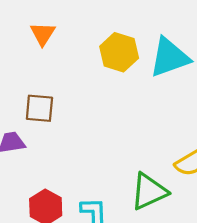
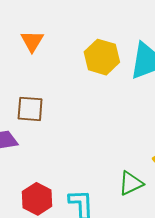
green triangle: (149, 191) -> (131, 183), size x0.7

